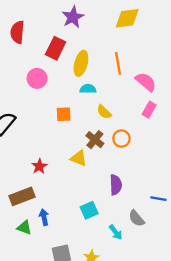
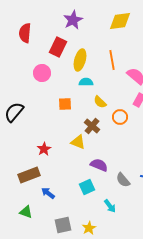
orange circle: (121, 139) -> (120, 117), moved
purple semicircle: (116, 185) -> (99, 165), moved, turned -66
blue arrow: (44, 217) -> (48, 193), turned -40
gray semicircle: (136, 218) -> (123, 180), moved
green triangle: (24, 228) -> (26, 212), moved

